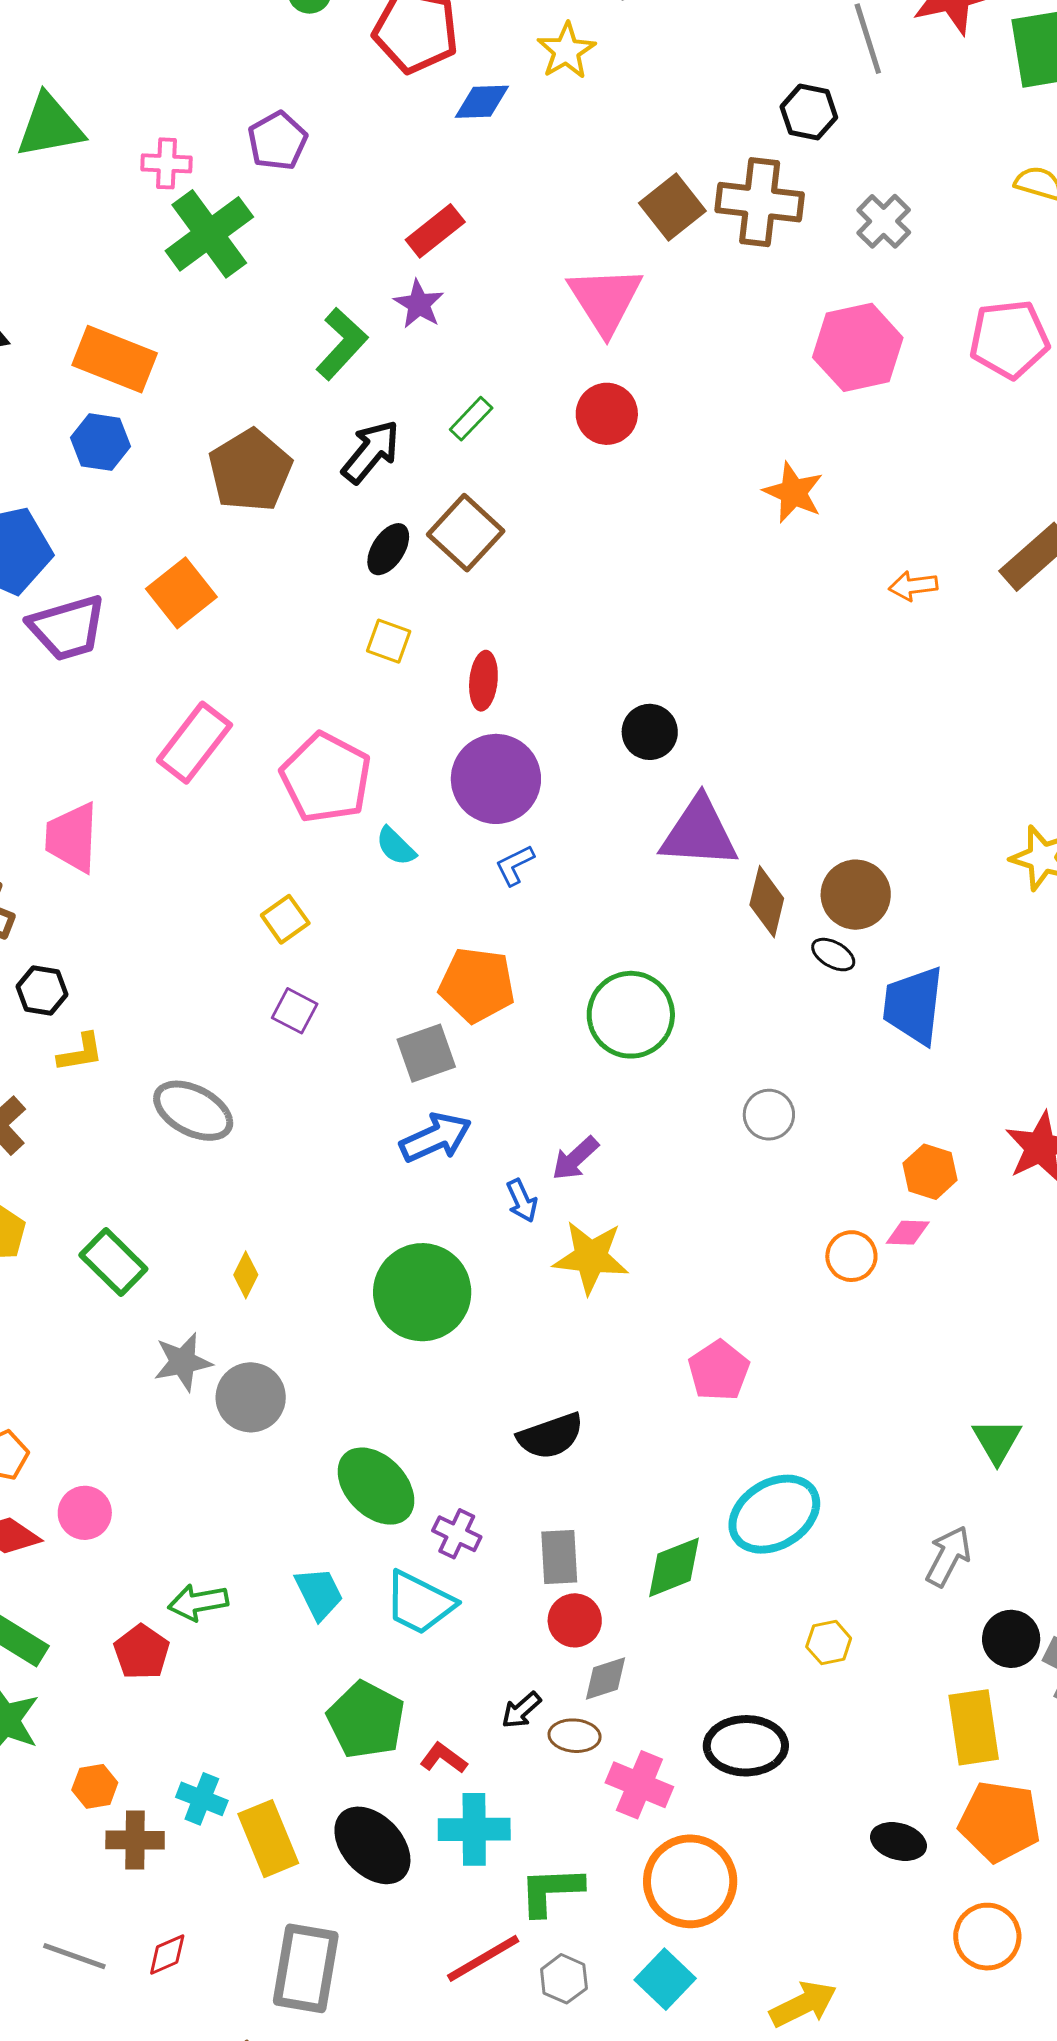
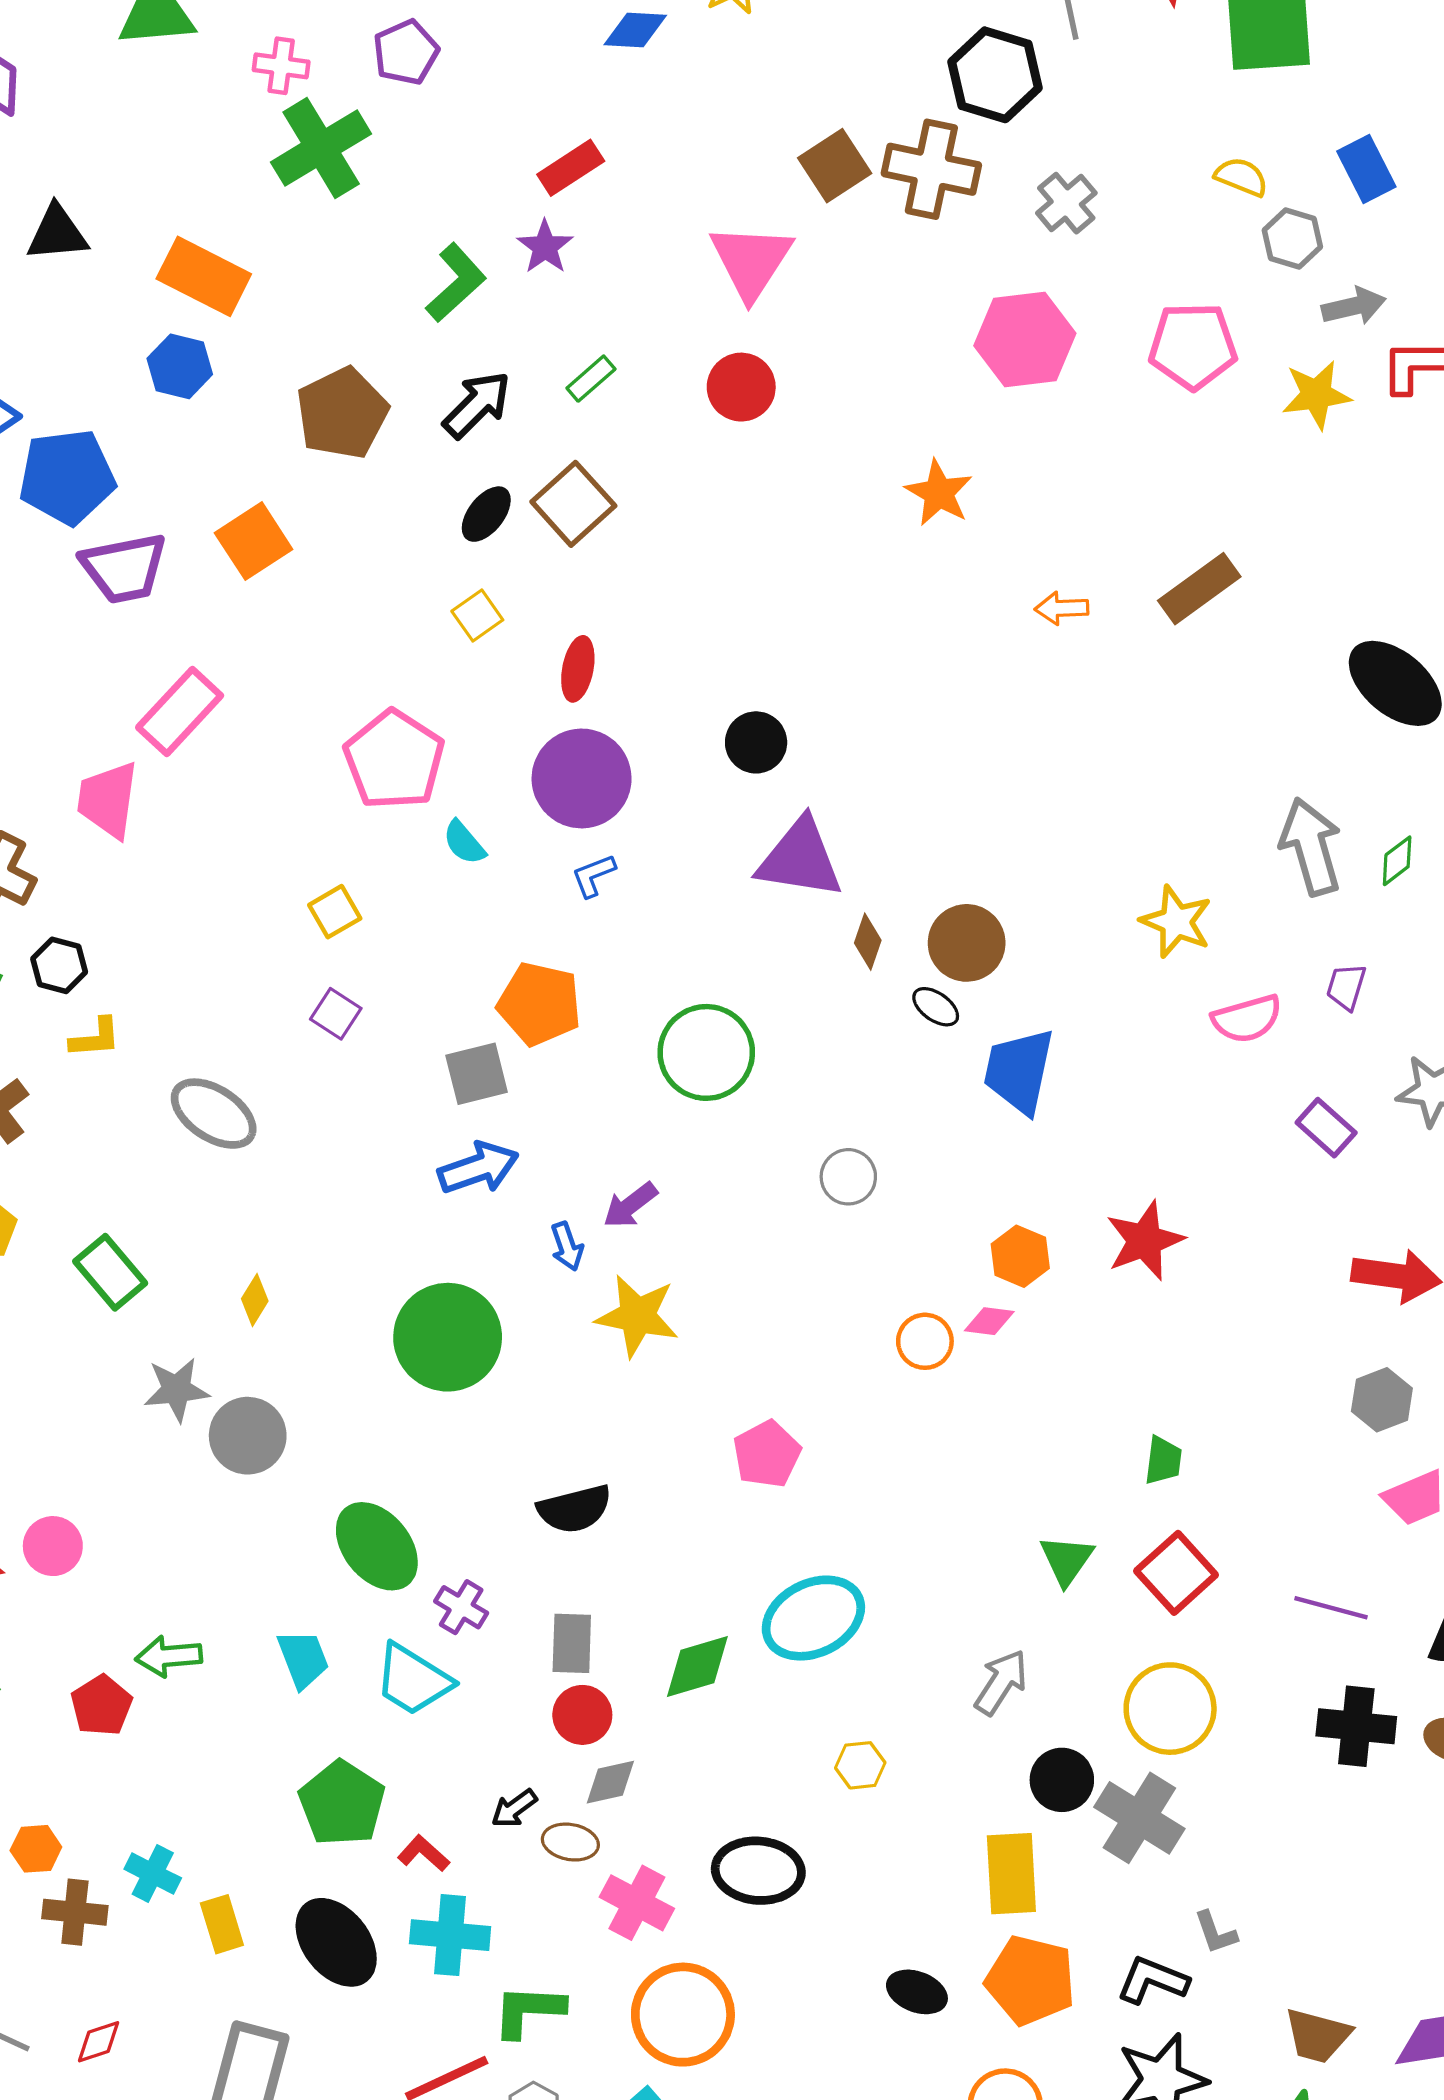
black hexagon: (809, 112) -> (995, 75), size x1.5
yellow square: (389, 641) -> (477, 615), turned 30
pink rectangle: (194, 743) -> (180, 712), moved
brown diamond: (767, 902) -> (868, 942), size x0.7
yellow rectangle: (268, 1839) -> (222, 1924), size x0.7

